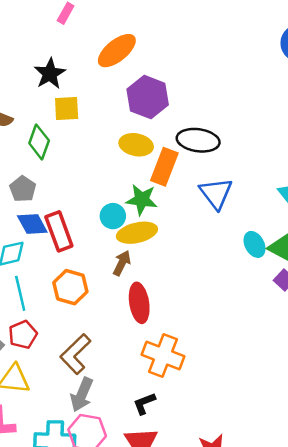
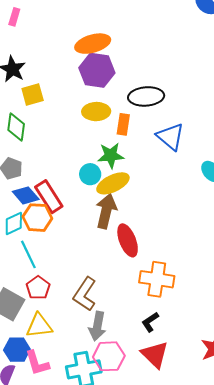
orange ellipse: (117, 51) -> (93, 44), moved, turned 36
orange rectangle: (164, 167) -> (123, 124), size x0.7
brown arrow: (122, 263) -> (106, 211), size x1.6
orange hexagon: (70, 287) -> (37, 218), moved

